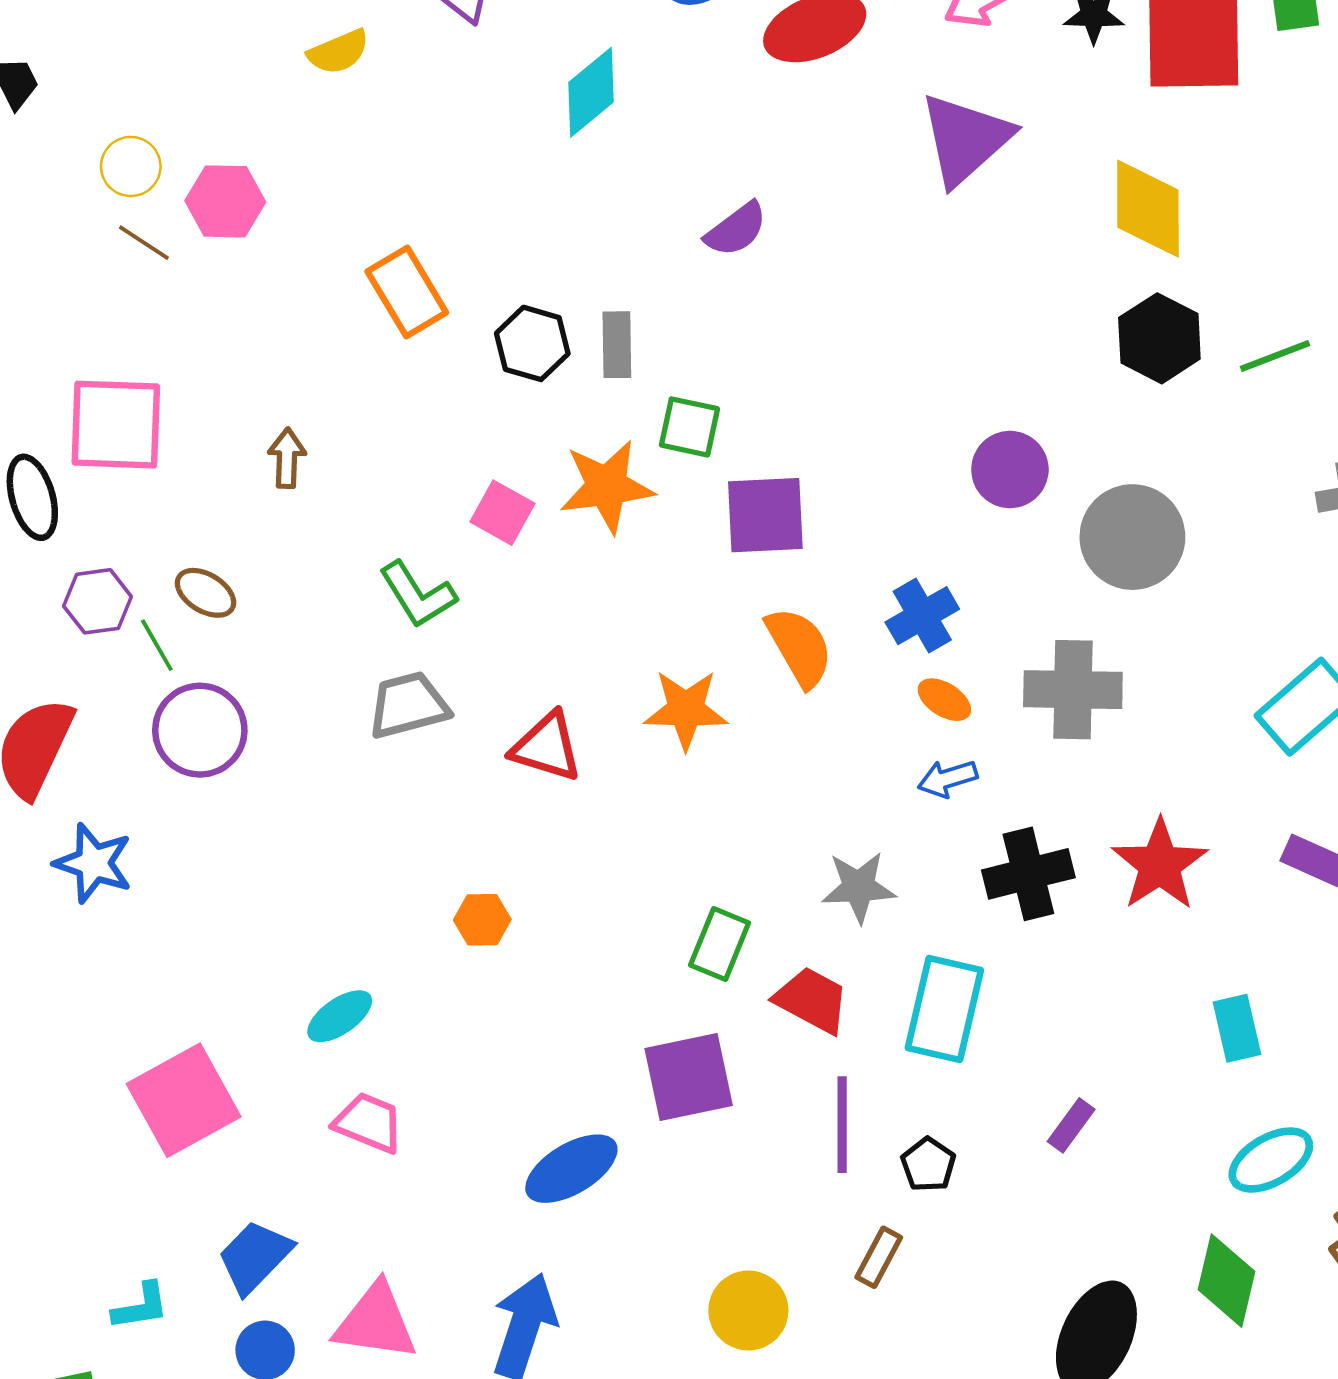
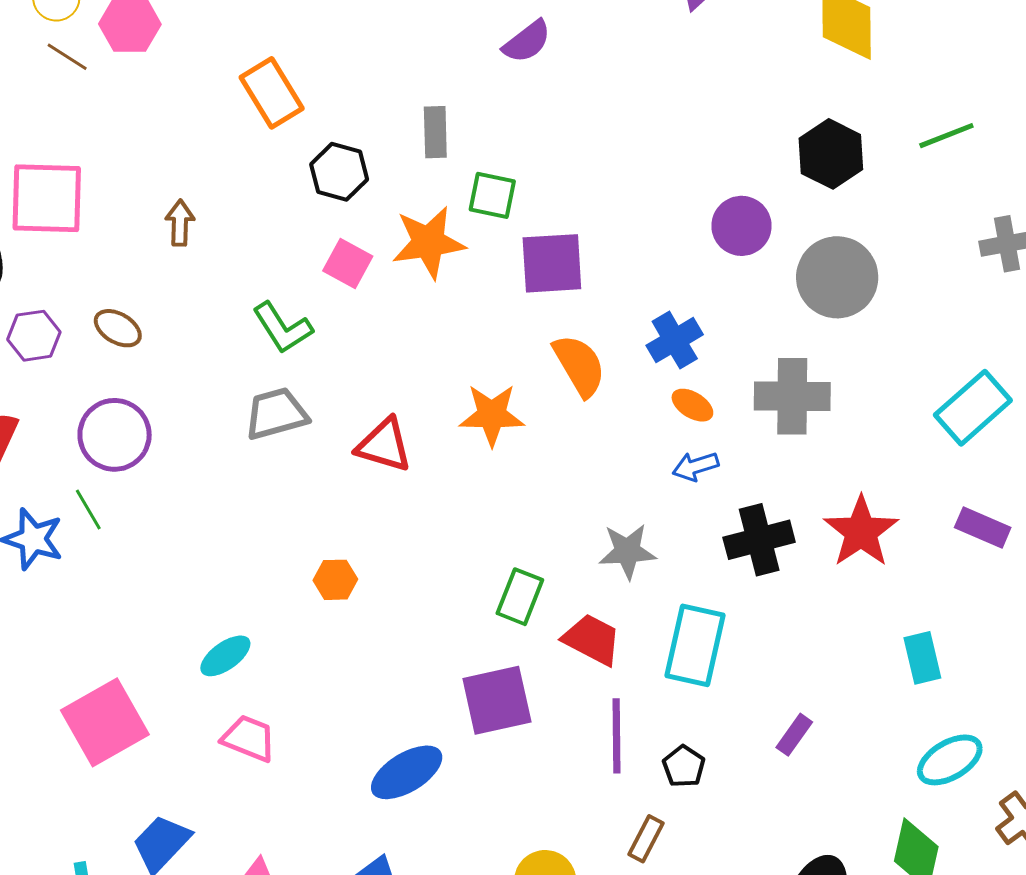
black hexagon: (1159, 338) -> (831, 154), moved
black hexagon: (532, 343) -> (339, 172), moved
green line: (157, 645) -> (88, 510), moved

